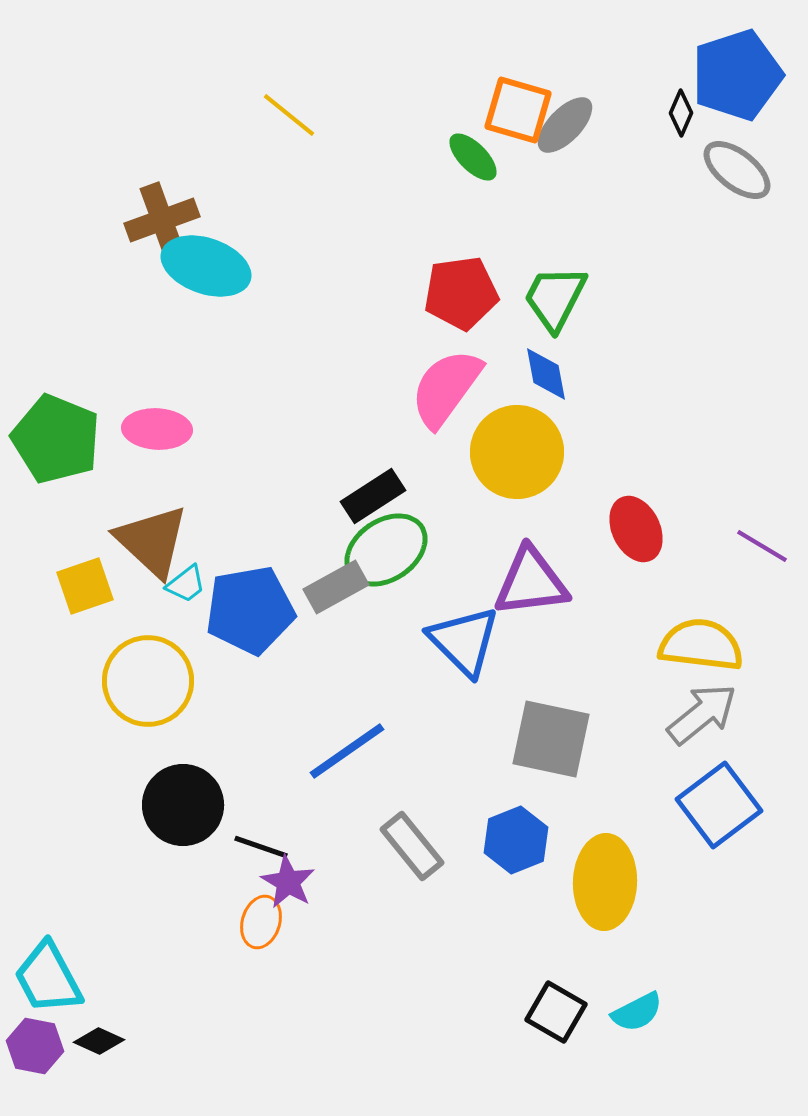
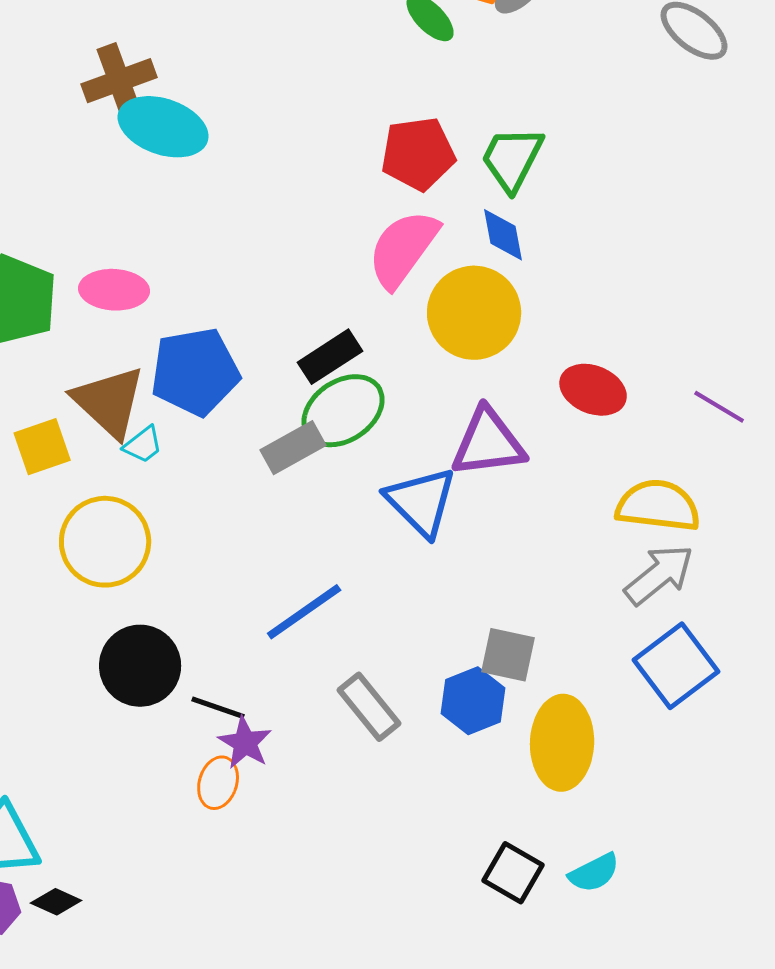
red ellipse: (636, 529) -> (593, 390), turned -42
blue pentagon: (250, 610) -> (195, 372), moved
gray square: (551, 739) -> (508, 655), moved, size x0.7

